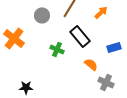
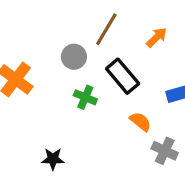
gray circle: (42, 16) -> (74, 57), moved
black star: (26, 88) -> (53, 159), moved

